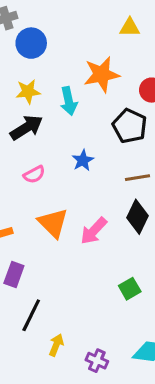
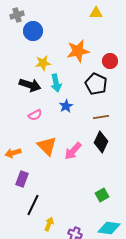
yellow triangle: (130, 27) -> (96, 13), moved
yellow star: (28, 92) -> (43, 63), moved
cyan arrow: (69, 101) -> (56, 83), moved
black arrow: (26, 128) -> (30, 85), turned 50
green square: (130, 289) -> (102, 195), moved

